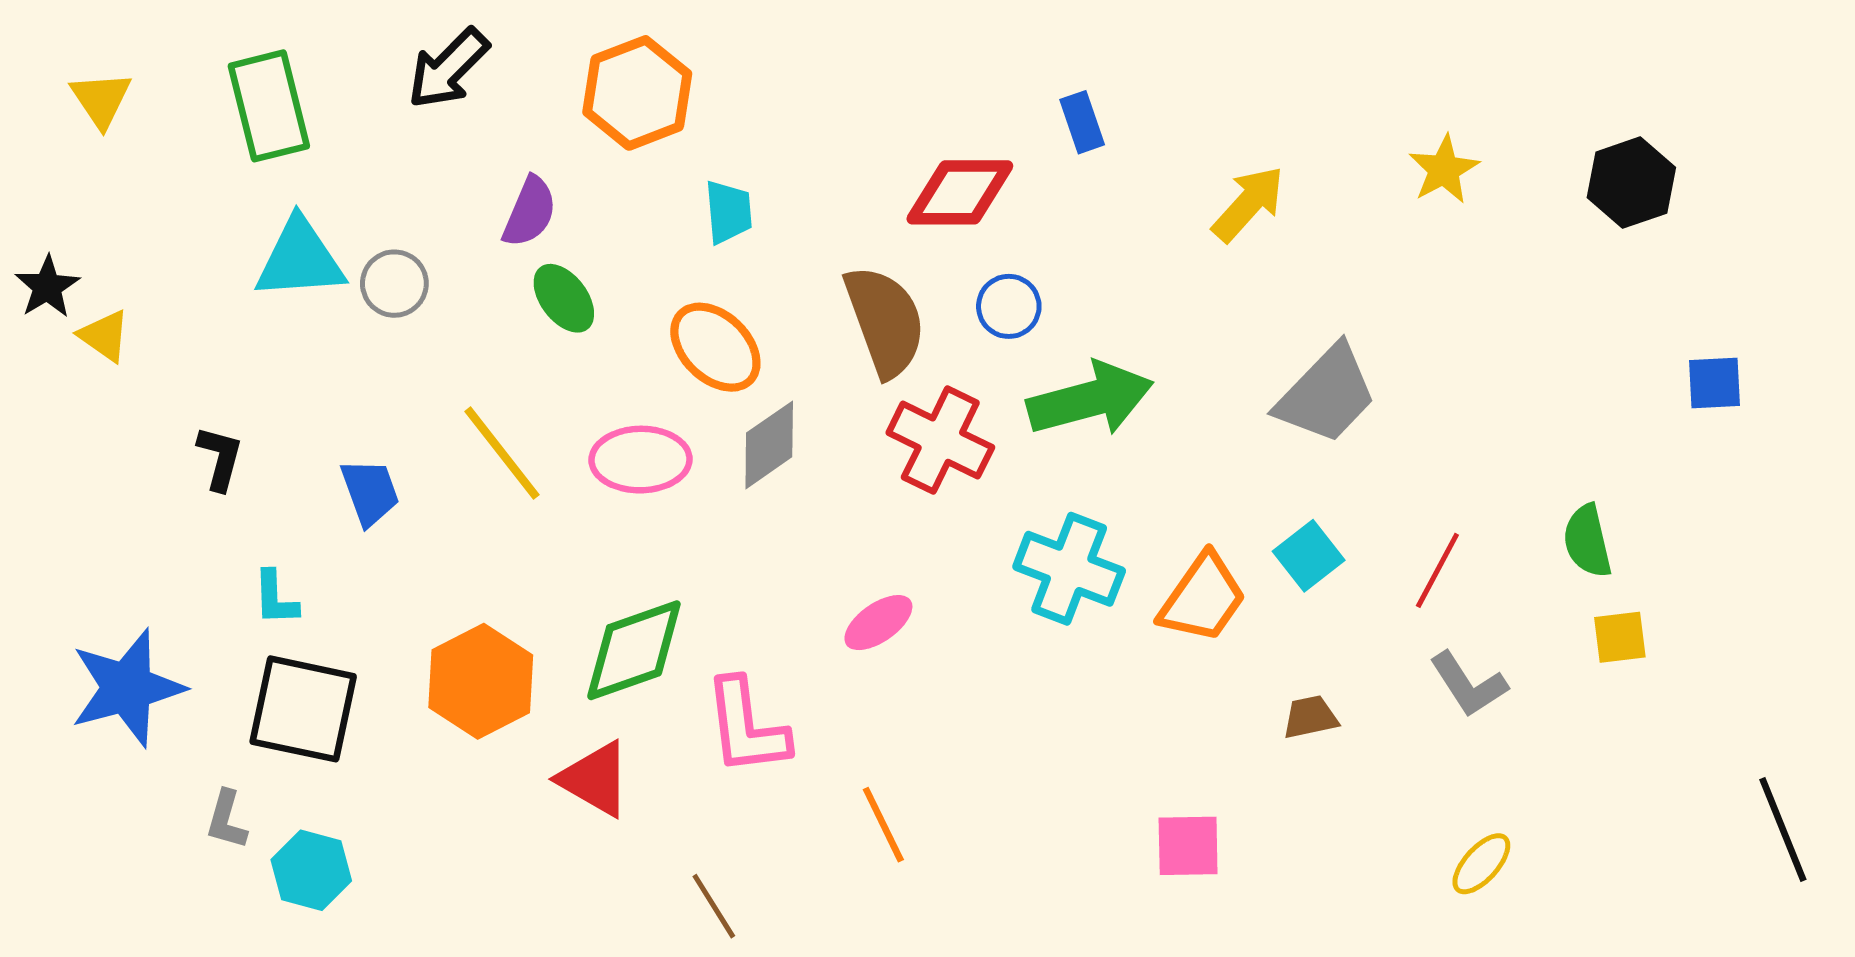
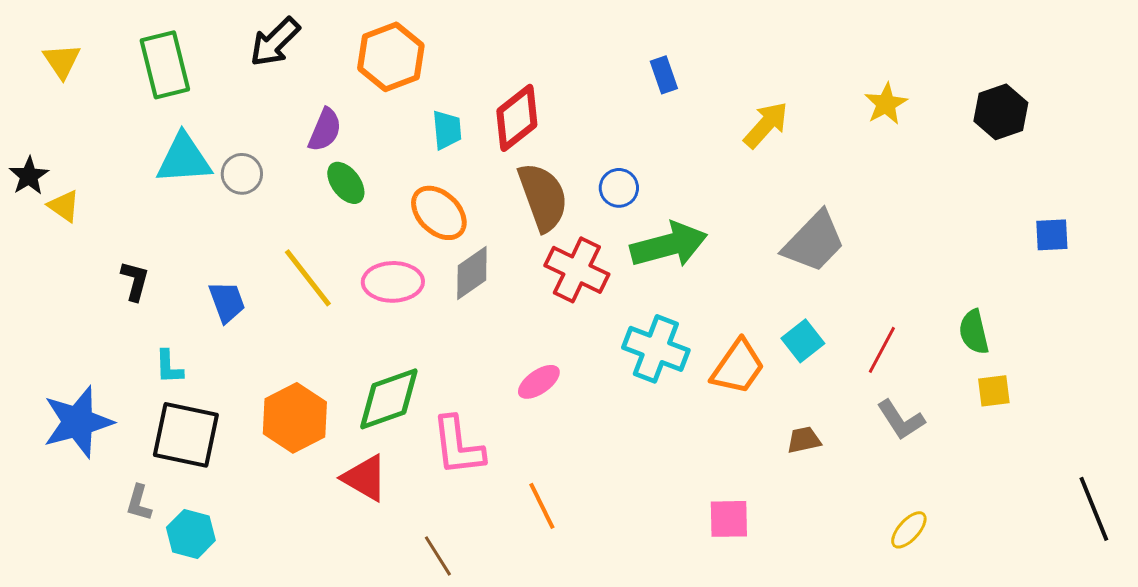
red diamond: (960, 192) -> (517, 118), moved, turned -38

